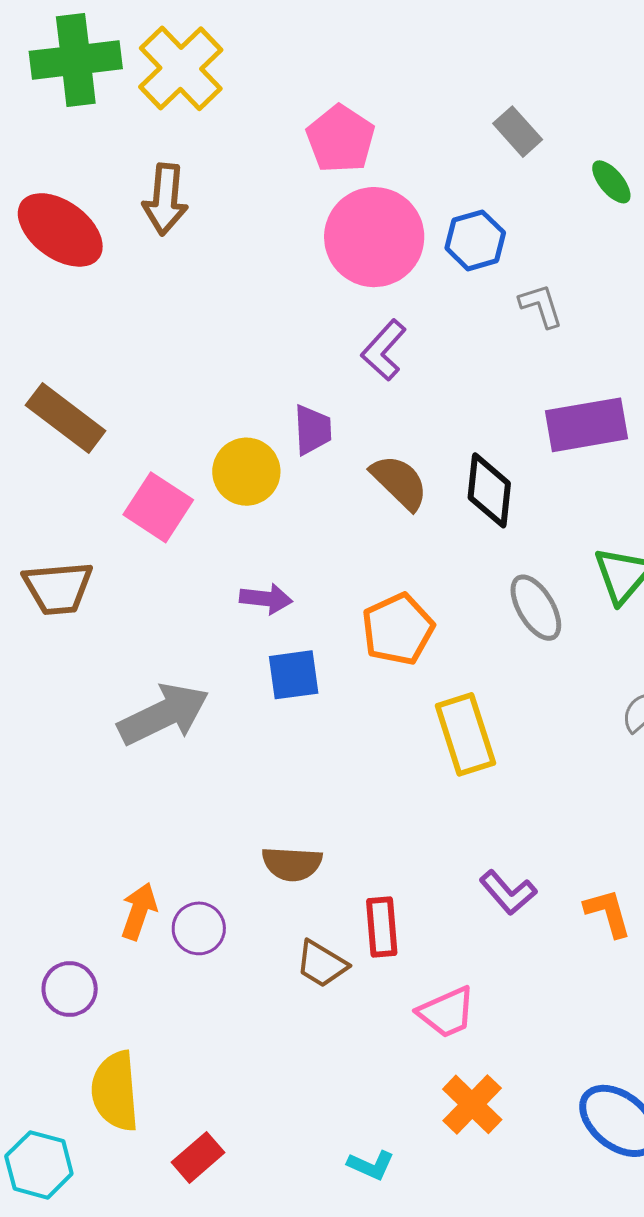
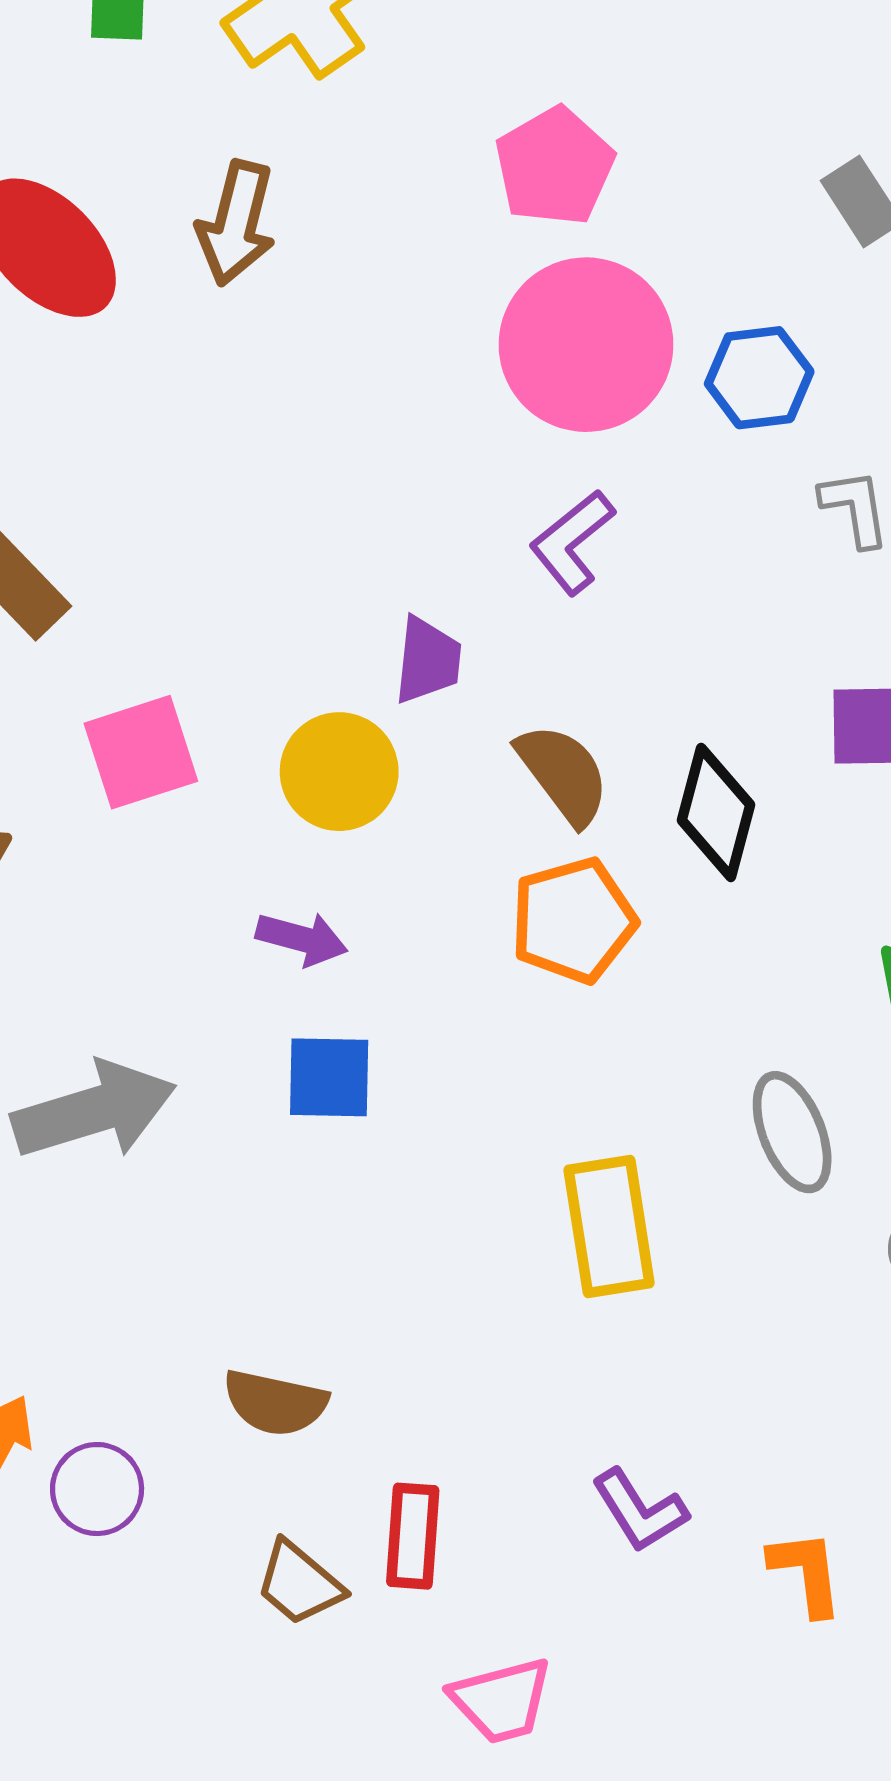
yellow circle: (246, 472) -> (339, 772), moved
pink square: (158, 507) -> (141, 752), turned 30
gray ellipse: (536, 608) -> (792, 1132), moved
orange pentagon: (398, 629) -> (573, 920), moved

